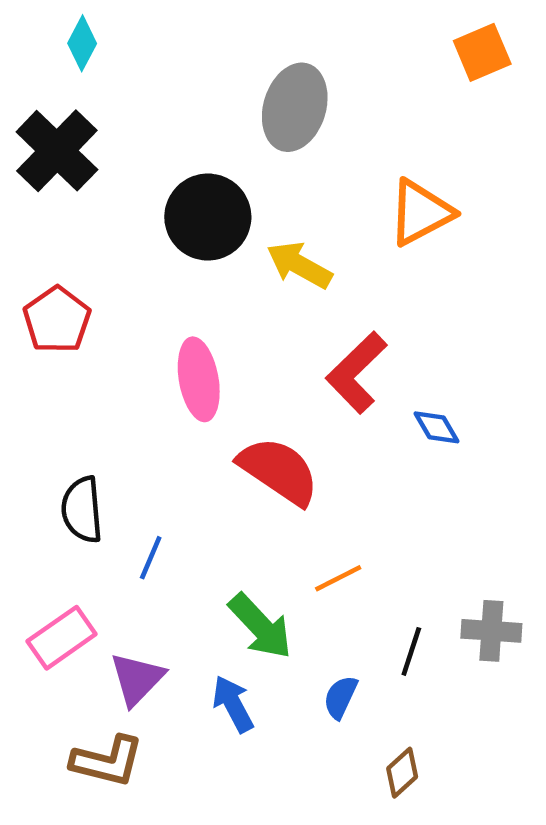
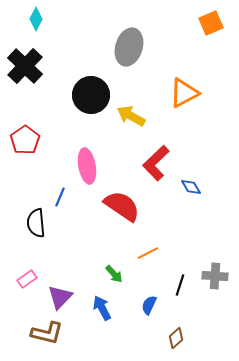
blue line: (151, 558) -> (60, 197), moved
green arrow: (260, 626) -> (114, 274), size x0.6
pink rectangle: (62, 638) -> (27, 279), size x0.7

